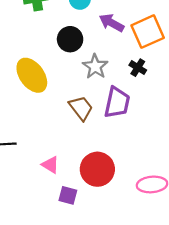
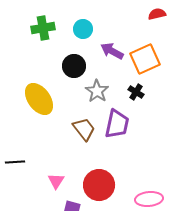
pink triangle: (50, 165) -> (56, 181), turned 30

